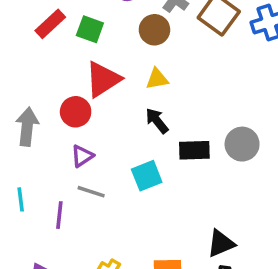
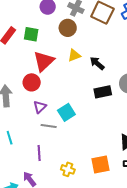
black arrow: (157, 121) -> (97, 63), moved
cyan square: (147, 176) -> (66, 112), moved
purple line: (59, 215) -> (39, 153), moved

